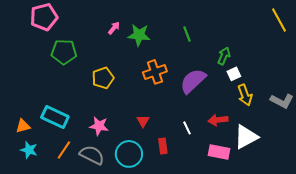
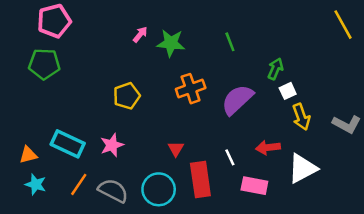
green pentagon: (64, 52) -> (44, 64), moved
pink star: (99, 126) -> (112, 145), moved, turned -30
red rectangle: (163, 146) -> (200, 179), size x1.8
pink rectangle: (219, 152) -> (254, 186), moved

